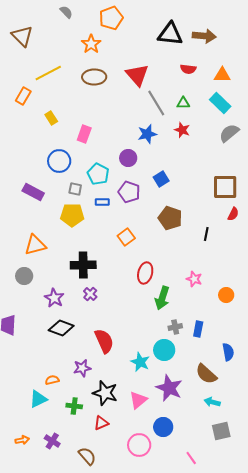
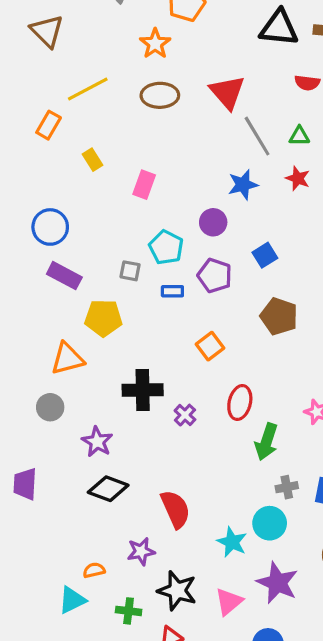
blue circle: (59, 161) -> (50, 227), moved
yellow pentagon: (72, 215) -> (103, 318), moved
purple cross: (90, 294) -> (185, 415), moved

